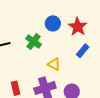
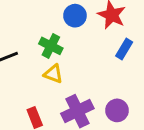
yellow triangle: (54, 64) -> (53, 74), moved

